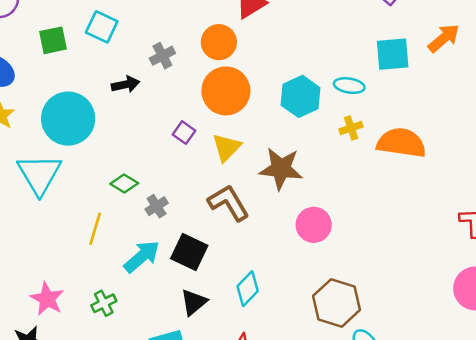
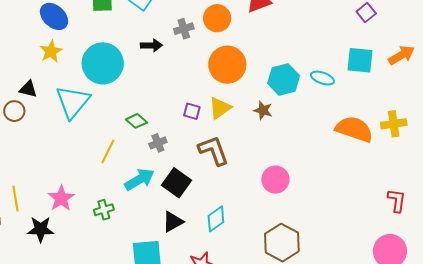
orange circle: (219, 42) -> (217, 18), moved
yellow cross: (351, 128) -> (394, 124), moved, size x1.4
purple square: (184, 133) -> (192, 111), moved, turned -30
brown star: (281, 169) -> (263, 110), moved, size x0.6

